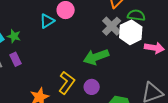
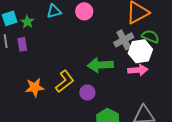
cyan triangle: (47, 21) -> (54, 11), moved
pink arrow: (154, 48) -> (138, 70), moved, turned -30

